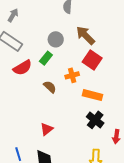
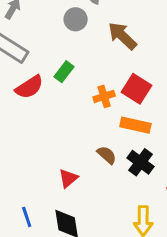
gray circle: (56, 39) -> (76, 19), moved
red square: (92, 60) -> (136, 89), moved
brown semicircle: (50, 87) -> (107, 155), moved

